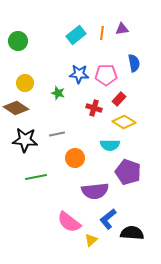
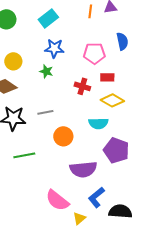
cyan rectangle: (76, 35) -> (48, 18), moved
blue star: (79, 74) -> (54, 48), moved
red rectangle: (119, 99) -> (107, 77), turned 48

